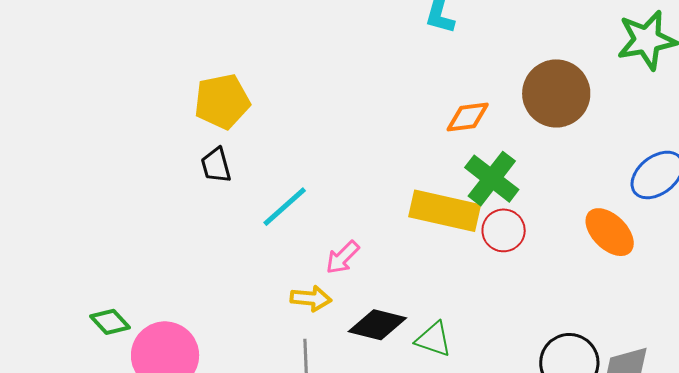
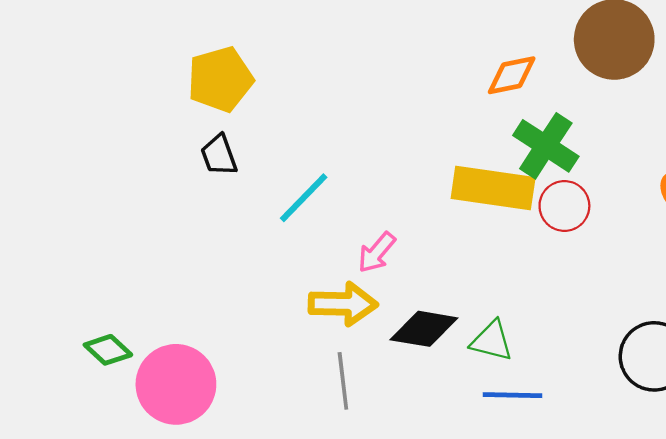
yellow arrow: (311, 298) -> (343, 304), size x1.4

